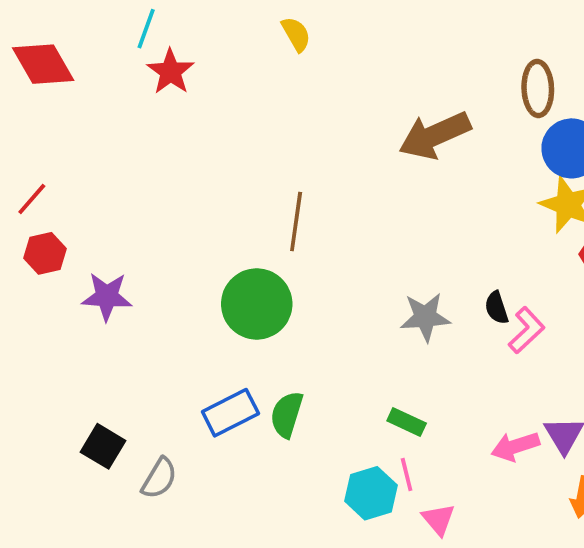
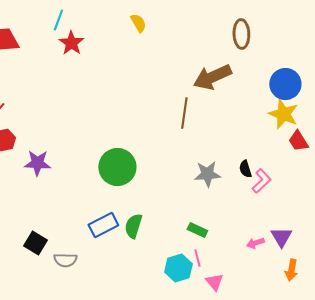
brown ellipse: (538, 88) -> (241, 34), moved
brown line: (296, 222) -> (184, 113), moved
pink arrow: (515, 446) -> (255, 243), size x0.7
gray semicircle: (159, 478) -> (65, 260), turned 60

